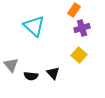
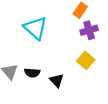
black semicircle: (31, 76) -> (32, 73), moved

